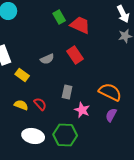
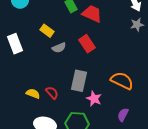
yellow rectangle: (22, 75) -> (47, 31), moved
gray rectangle: (67, 92) -> (79, 81), size x1.5
purple semicircle: (111, 115) -> (123, 115), moved

